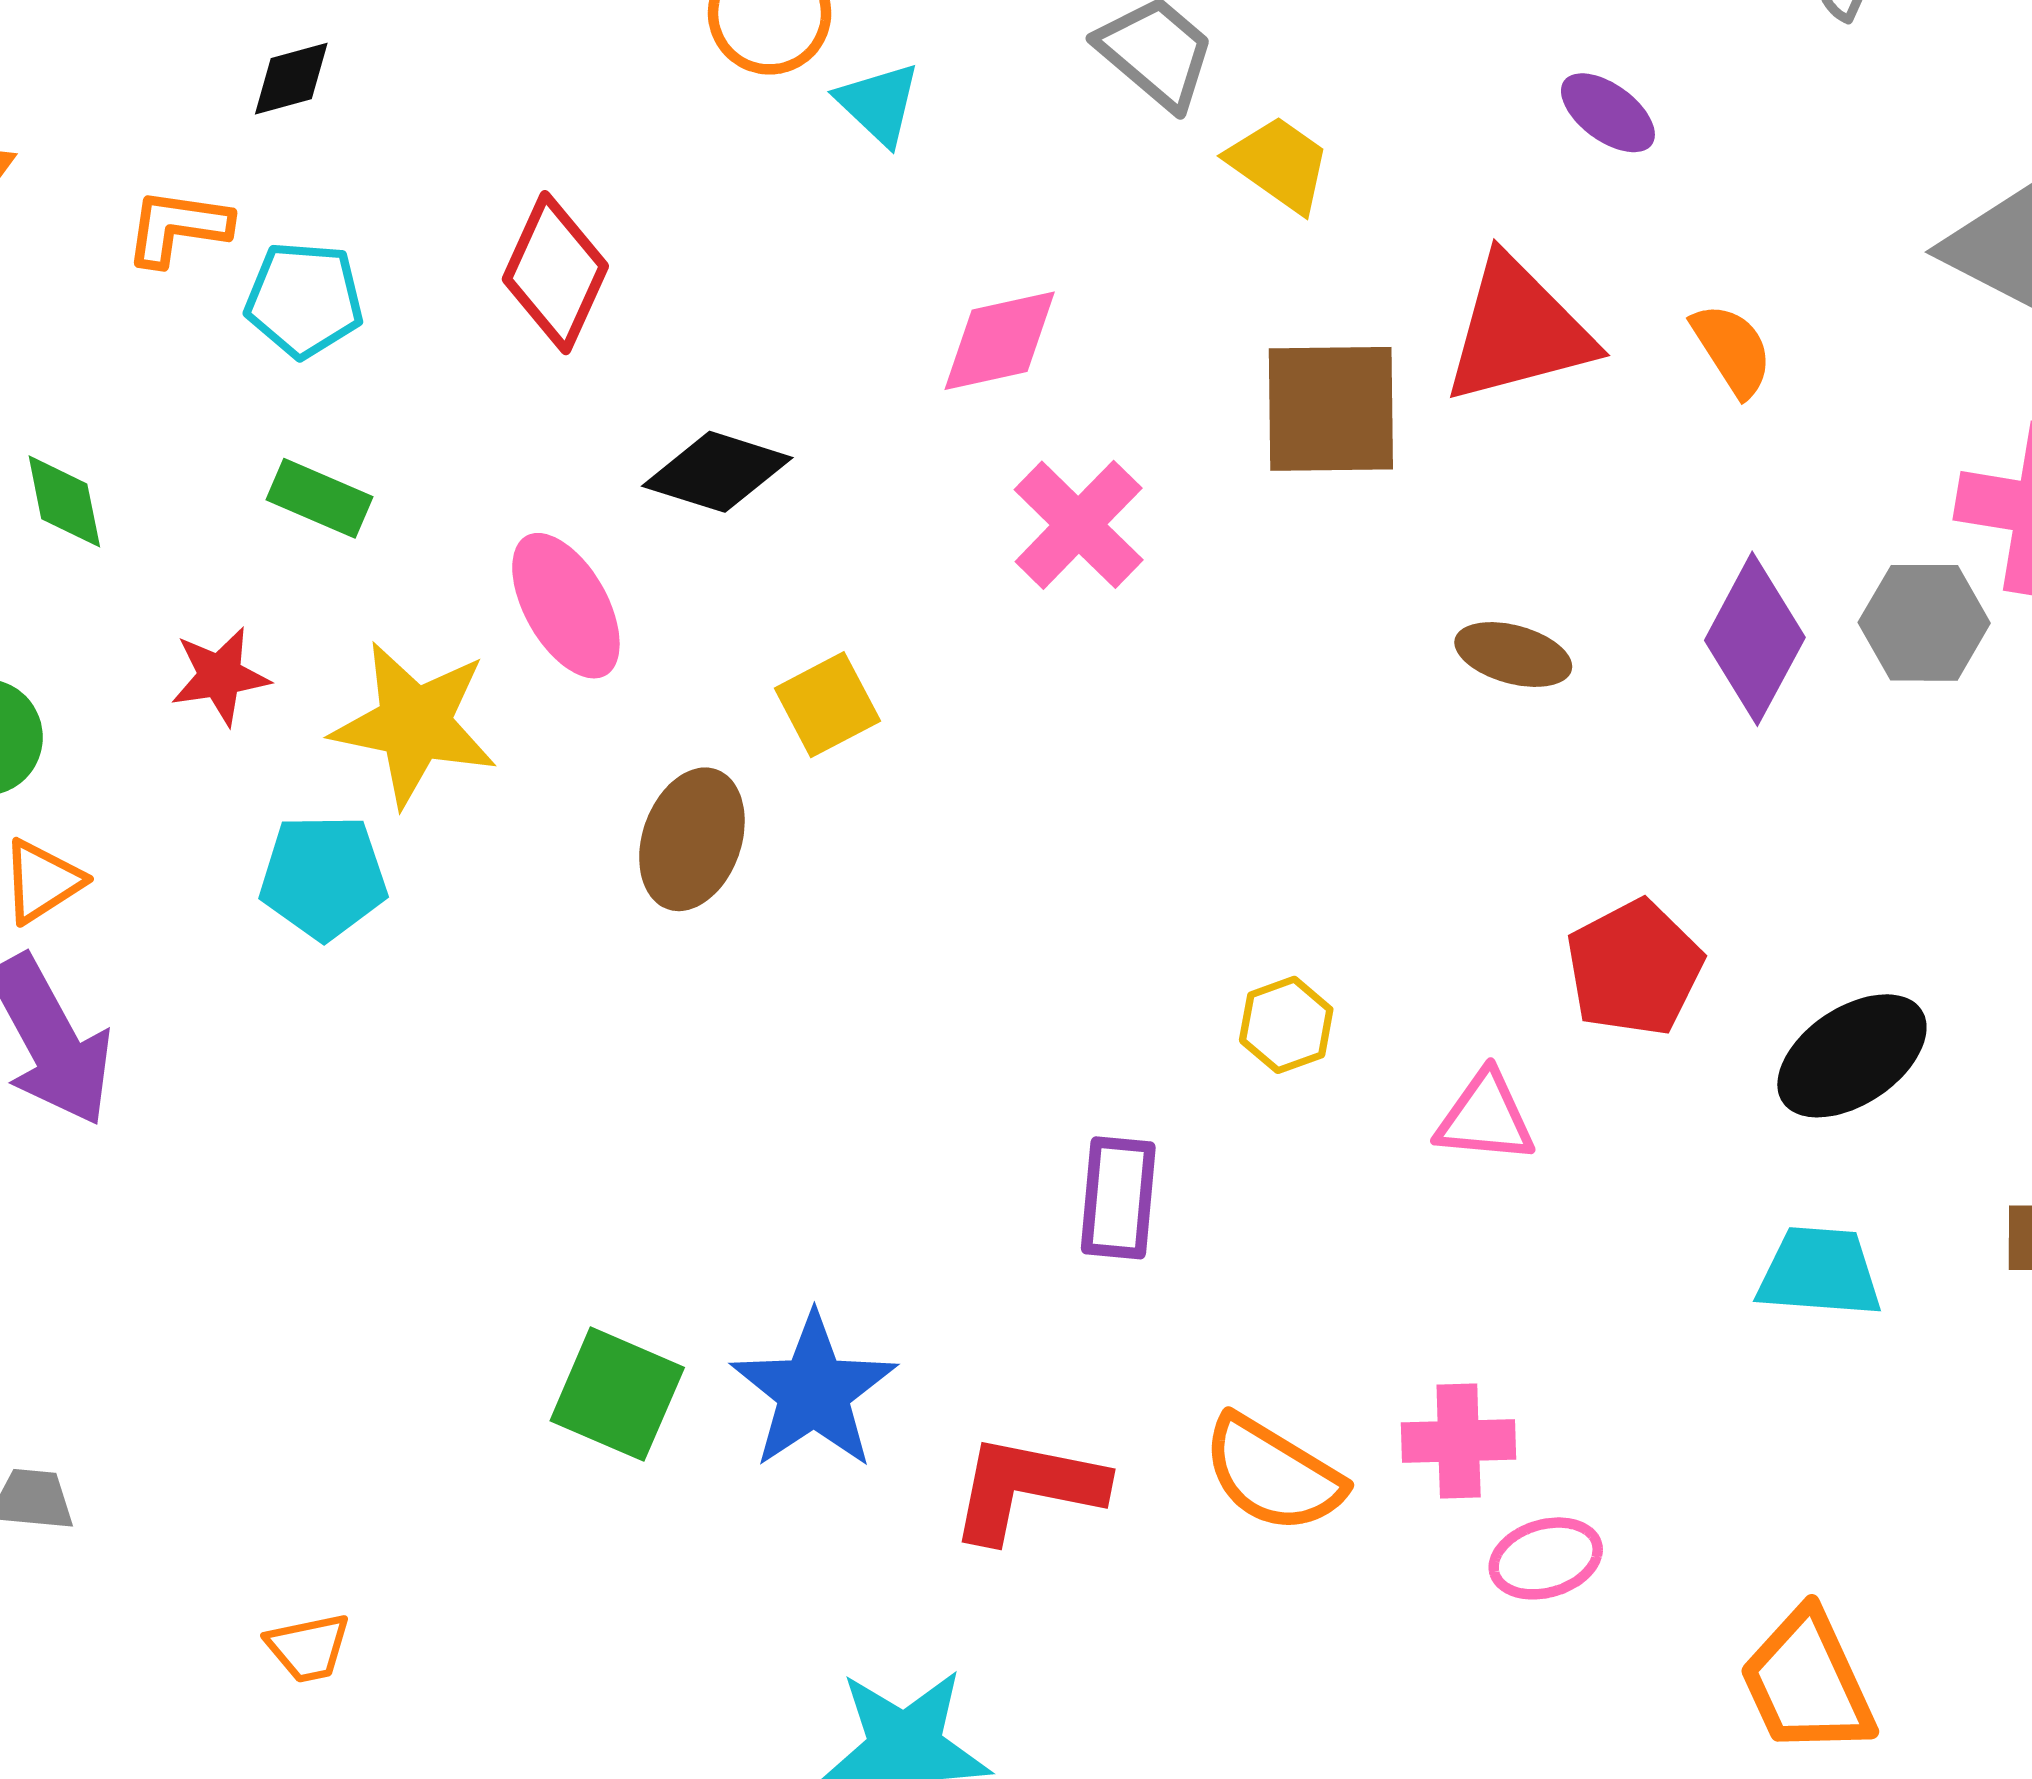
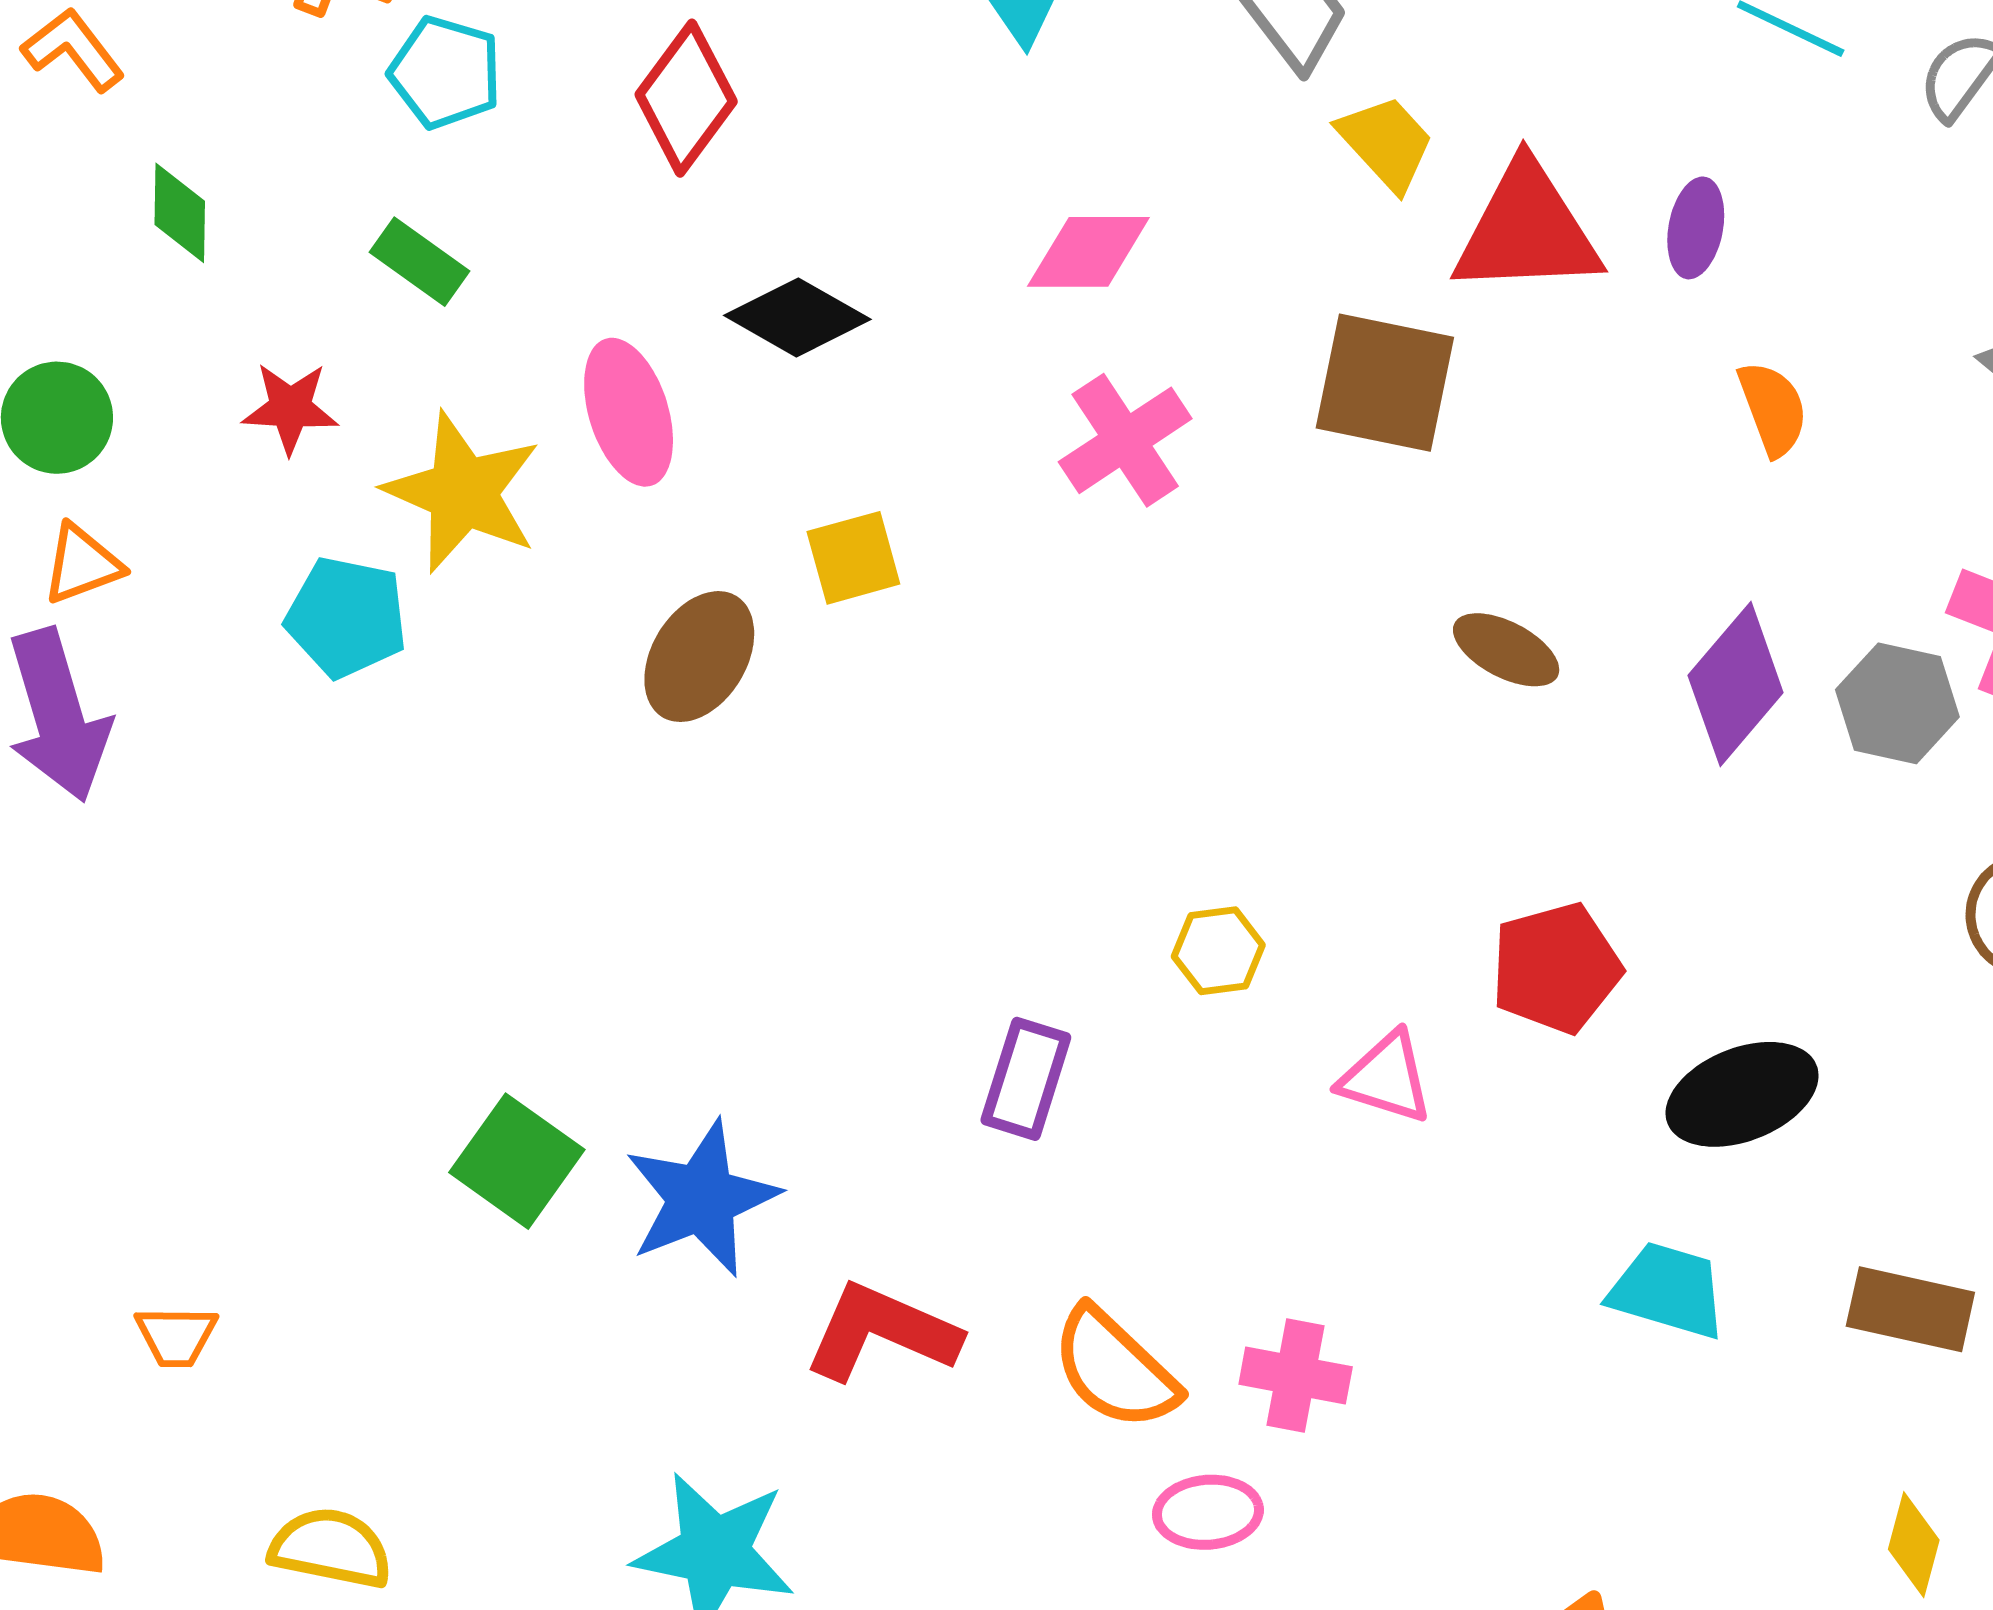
purple ellipse: (1608, 113) -> (1696, 228), moved, turned 52
red triangle: (1518, 331) -> (1527, 230), moved
pink ellipse: (1546, 1558) -> (1208, 1512), moved

